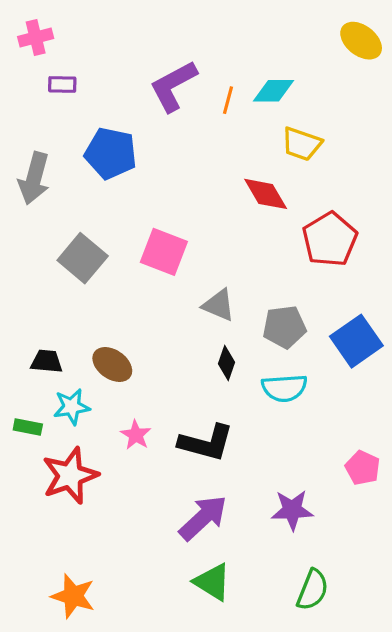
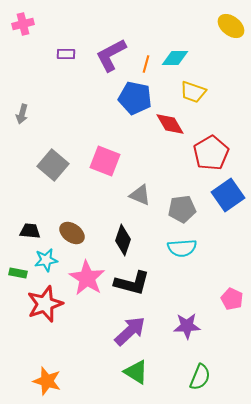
purple rectangle: (62, 84) -> (66, 54), moved
blue pentagon: (111, 153) -> (135, 98), moved
gray arrow: (34, 178) -> (22, 114), size x0.6
blue square: (356, 341) -> (228, 195), moved
black diamond: (227, 363) -> (123, 240), moved, size x1.4
pink star: (136, 435) -> (87, 278), size x1.8

